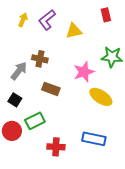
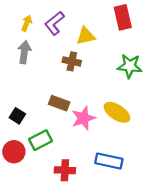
red rectangle: (106, 15) -> (123, 17), size x1.5
brown cross: (40, 59) -> (72, 61), moved
gray arrow: (19, 71) -> (24, 52), moved, turned -30
pink star: (84, 72) -> (83, 118), moved

